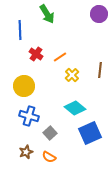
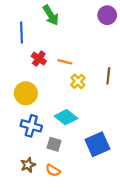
orange line: (60, 57) -> (65, 62), turned 48
cyan diamond: (75, 108) -> (66, 117), moved
gray square: (50, 133) -> (54, 144), turned -32

